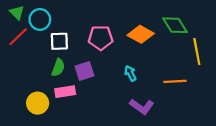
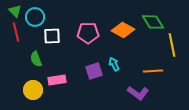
red line: (18, 37) -> (16, 32), turned -60
green semicircle: (58, 68) -> (36, 59), moved, turned 140
purple square: (85, 71) -> (94, 71), moved
purple L-shape: (142, 107) -> (138, 93), moved

